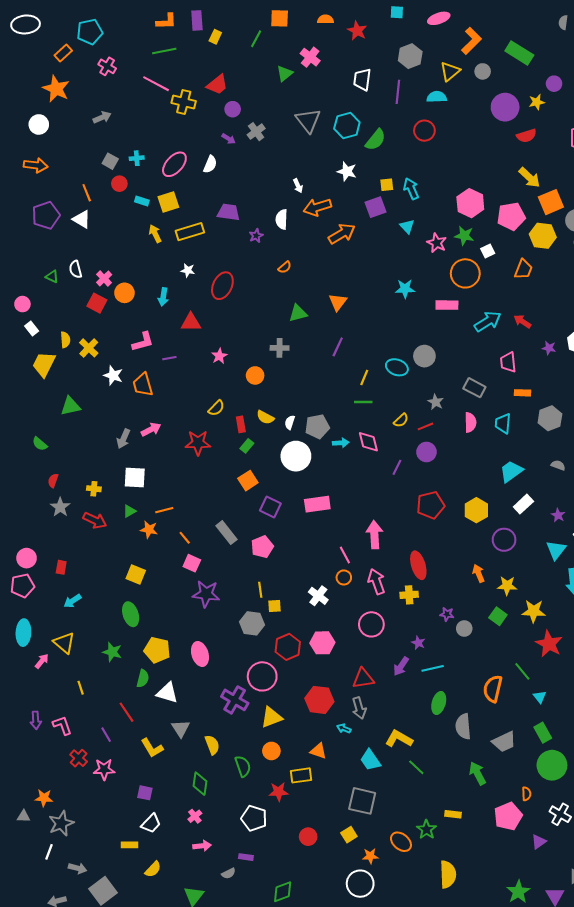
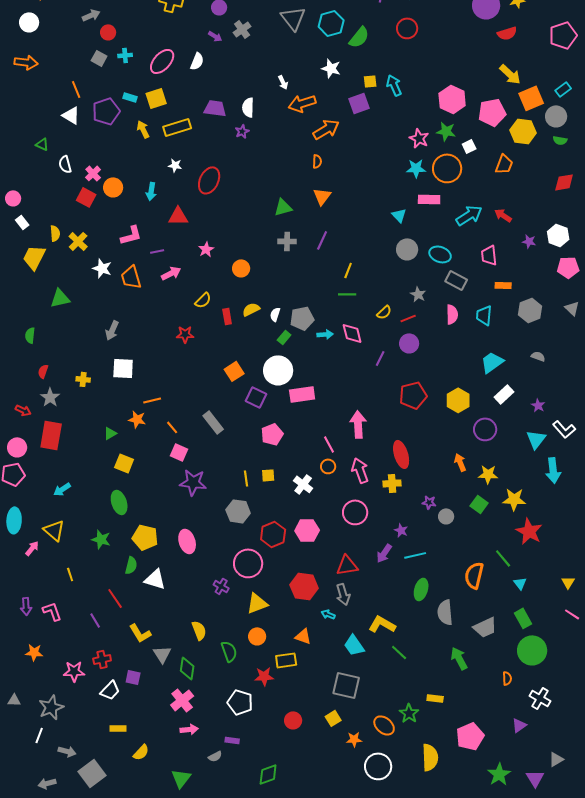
red circle: (119, 184) -> (108, 32), moved
purple pentagon: (46, 215) -> (106, 111), moved
white semicircle: (282, 219) -> (248, 107), moved
cyan triangle: (407, 227) -> (399, 215), moved
orange semicircle: (285, 267) -> (317, 161), moved, turned -48
green triangle: (52, 276) -> (42, 144), moved
cyan star: (405, 289) -> (416, 168), moved
gray cross: (280, 348) -> (287, 241), moved
cyan ellipse: (397, 367) -> (440, 254), moved
yellow semicircle: (265, 417) -> (251, 309), turned 126
pink arrow: (151, 430) -> (171, 273), moved
red star: (198, 443) -> (185, 334), size x0.7
green semicircle: (40, 444) -> (30, 335), turned 56
green rectangle: (247, 446) -> (284, 337), moved
white circle: (296, 456) -> (278, 370), moved
green triangle: (130, 511) -> (110, 433), moved
red arrow: (95, 520) -> (23, 410), moved, size x0.7
pink pentagon: (262, 547) -> (272, 434), moved
red rectangle: (61, 567) -> (51, 435), moved, size x2.0
yellow square: (274, 606) -> (268, 475), moved
purple cross: (235, 700) -> (221, 586), size x0.6
gray triangle: (181, 728) -> (162, 654), moved
red cross: (79, 758) -> (102, 659), moved, turned 36
pink star: (104, 769) -> (74, 671), moved
orange star: (44, 798) -> (34, 652), moved
pink cross: (195, 816) -> (182, 700), size x1.6
pink pentagon: (508, 816) -> (470, 736), moved
white trapezoid: (151, 823) -> (110, 690), moved
white circle: (360, 884) -> (378, 766), moved

